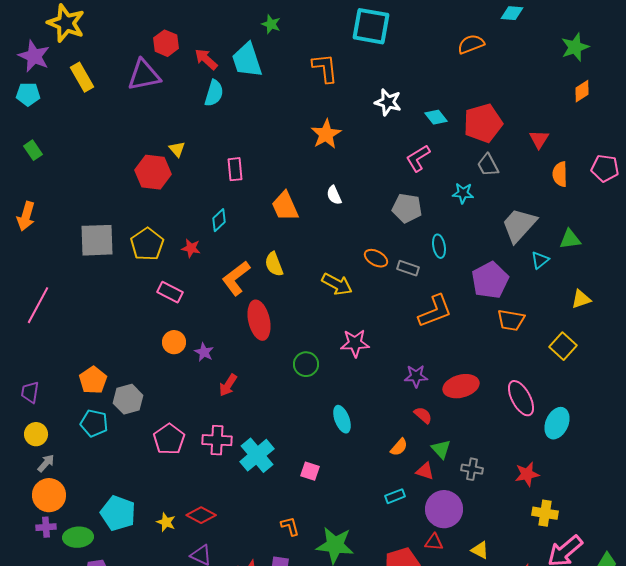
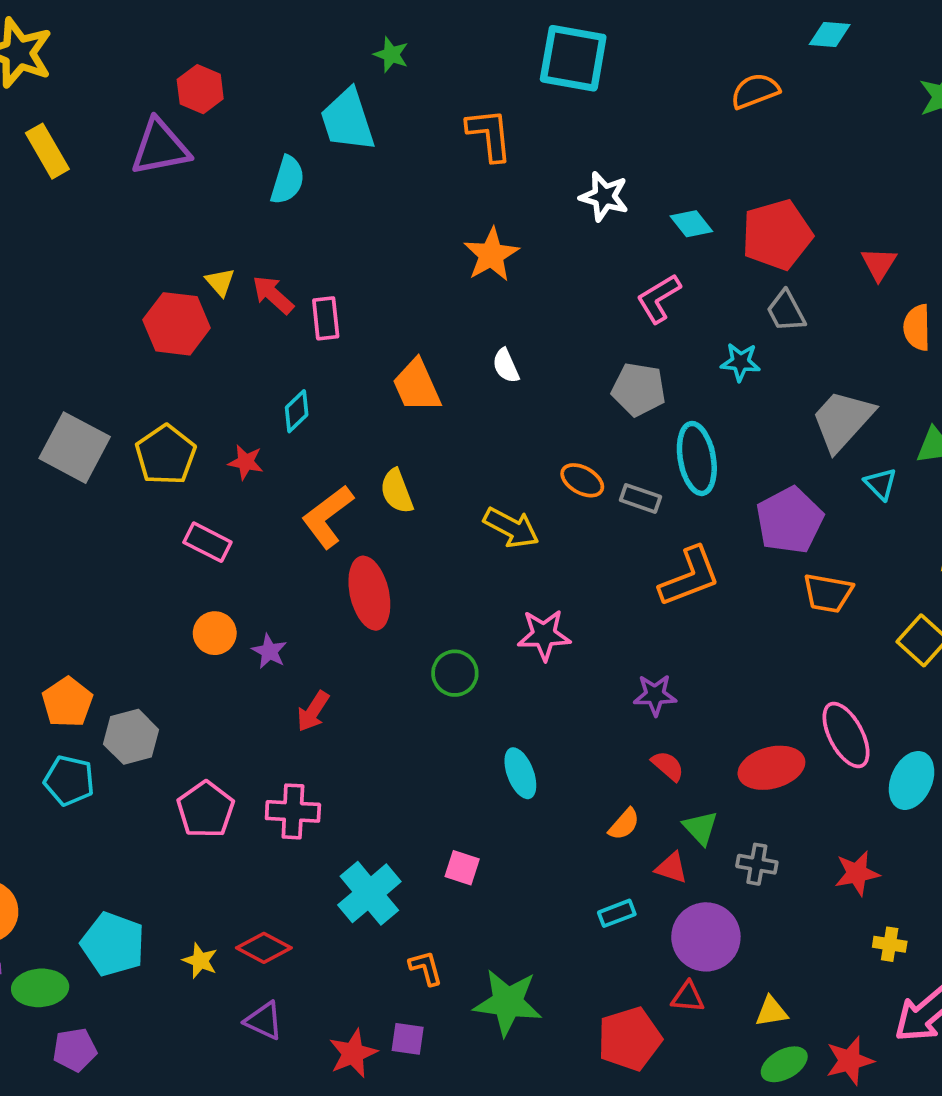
red arrow: (206, 59) -> (273, 295), moved
gray square: (97, 240) -> (75, 448), turned 30
cyan ellipse: (439, 246) -> (697, 458), size x1.6
cyan triangle: (540, 260) -> (881, 484), turned -36
red ellipse: (461, 386) -> (771, 768), moved
cyan cross: (257, 455) -> (369, 893), moved
yellow cross: (545, 513) -> (890, 944), size x0.7
yellow triangle: (480, 550) -> (771, 1012), turned -36

